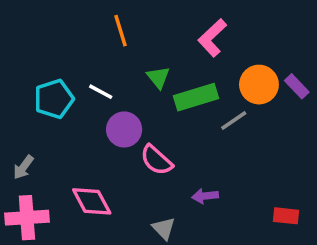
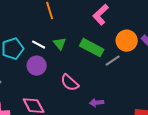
green triangle: (158, 77) -> (60, 44), moved
green rectangle: (196, 97) -> (92, 48), turned 45
purple circle: (124, 129) -> (37, 66), moved

